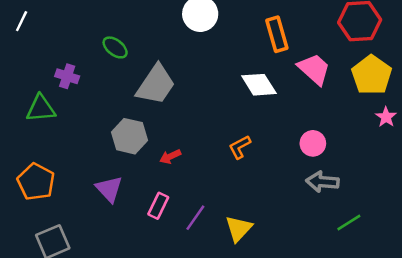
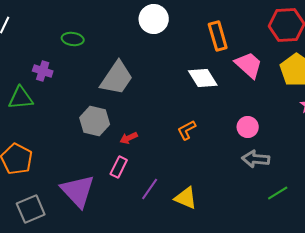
green ellipse: (115, 47) -> (73, 39), moved, turned -30
purple triangle: (109, 189) -> (78, 191), moved, size x1.5
pink rectangle: (158, 206) -> (119, 167), moved
yellow triangle: (239, 228) -> (186, 198), turned -50

